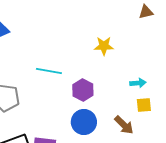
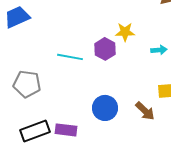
cyan arrow: (138, 83) -> (159, 50), moved
purple hexagon: (83, 90) -> (105, 49), moved

